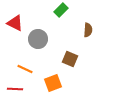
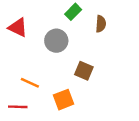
brown semicircle: (88, 30) -> (101, 24), moved
gray circle: (38, 39) -> (56, 41), moved

